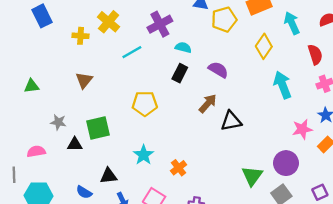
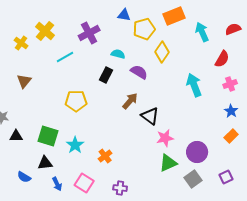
yellow cross: (81, 36) -> (21, 43), turned 32
yellow diamond: (264, 46) -> (162, 52), moved
cyan semicircle: (183, 47) -> (118, 54), moved
red semicircle: (315, 55) -> (222, 59), turned 48
black triangle: (231, 121) -> (150, 116), turned 48
green square: (98, 128) -> (48, 136), moved, turned 30
pink star: (302, 129) -> (165, 138), moved
green triangle: (252, 176) -> (168, 163), turned 30

